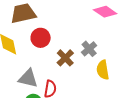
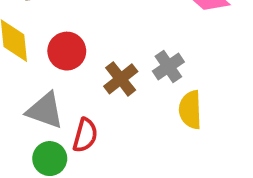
red circle: (41, 38) -> (67, 51), moved

